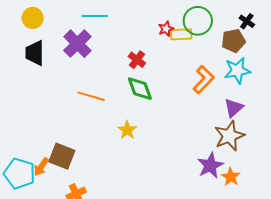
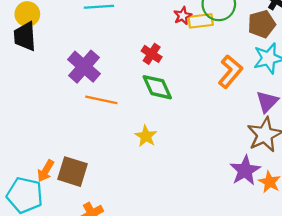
purple cross: (77, 44) -> (84, 67), moved
black trapezoid: (35, 53) -> (25, 36), moved
orange arrow: (41, 167) -> (46, 171), moved

